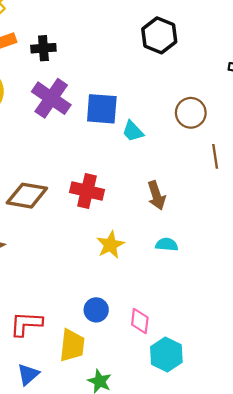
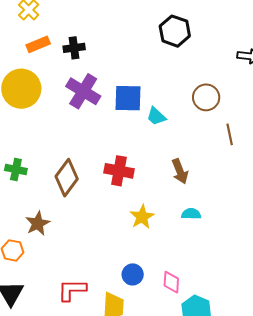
brown diamond: (27, 196) -> (67, 178), turned -60

